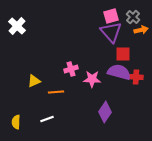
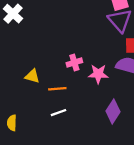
yellow triangle: (34, 81) -> (32, 76), turned 40
white line: (47, 119) -> (58, 113), moved

